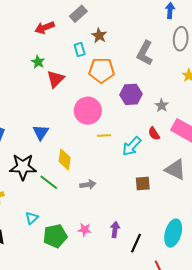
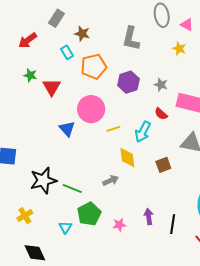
blue triangle: (41, 132) -> (67, 129), moved
yellow diamond: (65, 160) -> (127, 158), moved
green pentagon: (55, 236) -> (89, 214), moved

